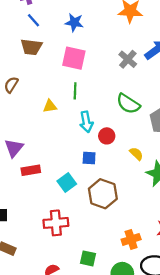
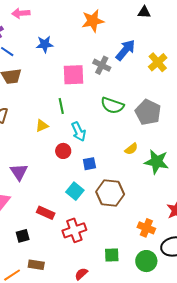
pink square: (74, 58) -> (73, 75), moved
red circle: (107, 136) -> (63, 151), moved
yellow semicircle: (136, 154) -> (131, 149), turned 112
red rectangle: (31, 170) -> (46, 213), moved, turned 48
orange cross: (131, 239) -> (146, 228), turned -36

